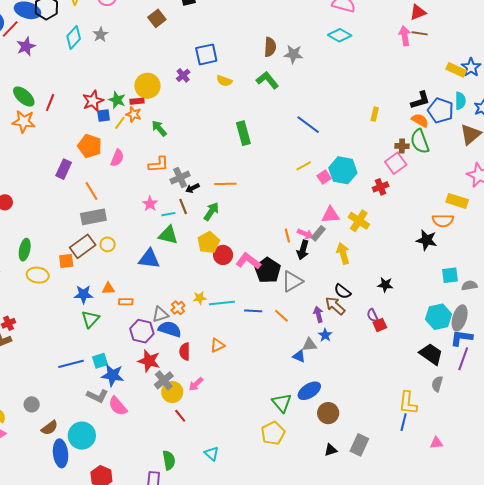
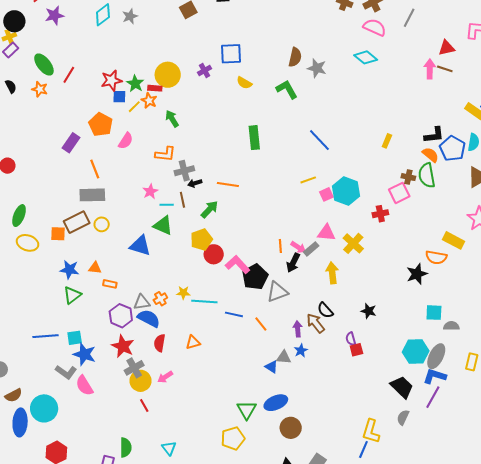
orange star: (24, 122) -> (40, 89), size x0.7
black star: (427, 240) -> (417, 274), turned 30

